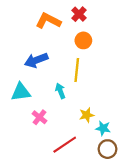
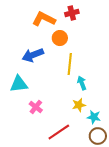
red cross: (79, 14) -> (72, 13), turned 32
orange circle: (83, 40) -> (60, 38), moved
cyan arrow: (60, 91) -> (82, 83), moved

